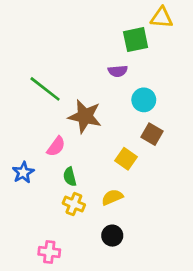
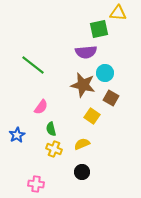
purple semicircle: (118, 71) -> (86, 52), size x1.5
brown star: (85, 116) -> (83, 85), moved
blue star: (23, 173) -> (17, 135), moved

